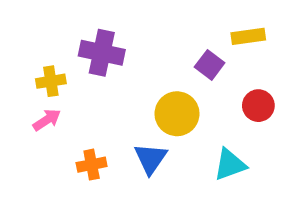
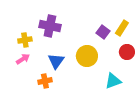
yellow rectangle: (248, 36) -> (122, 28), moved, turned -49
blue triangle: (151, 158) -> (56, 61), moved

